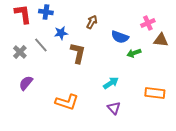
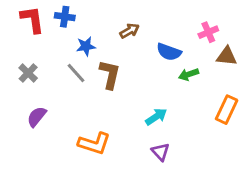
brown arrow: (92, 22) -> (129, 31), turned 32
gray line: (41, 45) -> (76, 73), moved
orange rectangle: (155, 93) -> (227, 110), moved, turned -72

